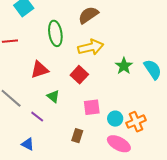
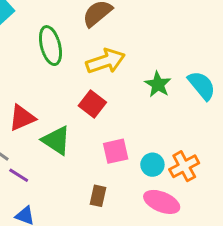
red triangle: (40, 70) -> (22, 118), moved
green triangle: (53, 96) -> (56, 140), size x1.5
purple line: (37, 117) -> (19, 175), moved

